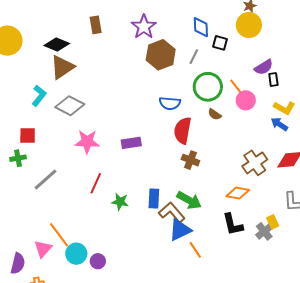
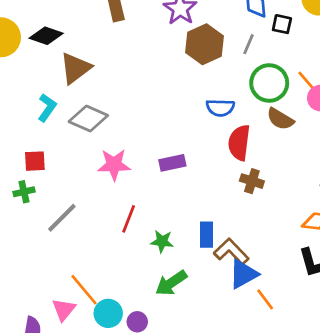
black diamond: (57, 44) -> (46, 36), moved
brown semicircle: (215, 114) -> (280, 119), size x1.5
green arrow: (189, 200) -> (171, 283), moved, turned 120

